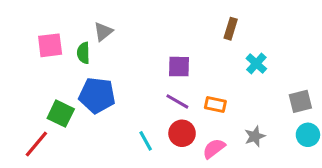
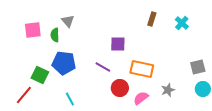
gray triangle: (103, 32) -> (68, 21), turned -32
cyan cross: (256, 64) -> (182, 23), moved
purple line: (177, 101) -> (103, 67), moved
orange rectangle: (215, 104) -> (142, 69), size x1.6
cyan line: (146, 141) -> (70, 99), moved

